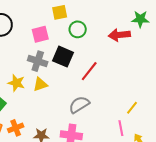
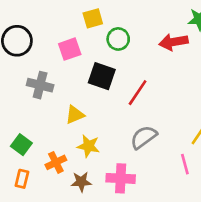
gray cross: (38, 61) -> (40, 85), moved
yellow star: (16, 83) -> (88, 146), moved
gray semicircle: (79, 105) -> (144, 137), moved
orange cross: (16, 128) -> (56, 162), moved

